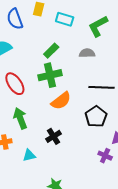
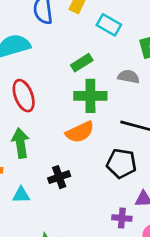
green cross: (50, 75) -> (90, 96), moved
black pentagon: (96, 117) -> (121, 163), turned 30
purple cross: (105, 156) -> (122, 218), turned -32

